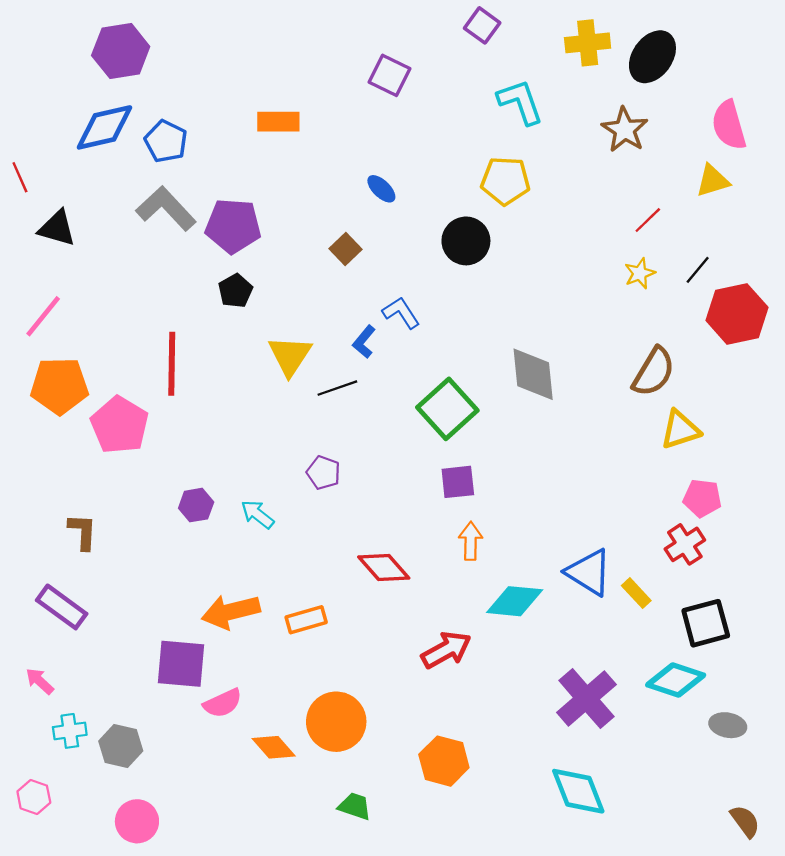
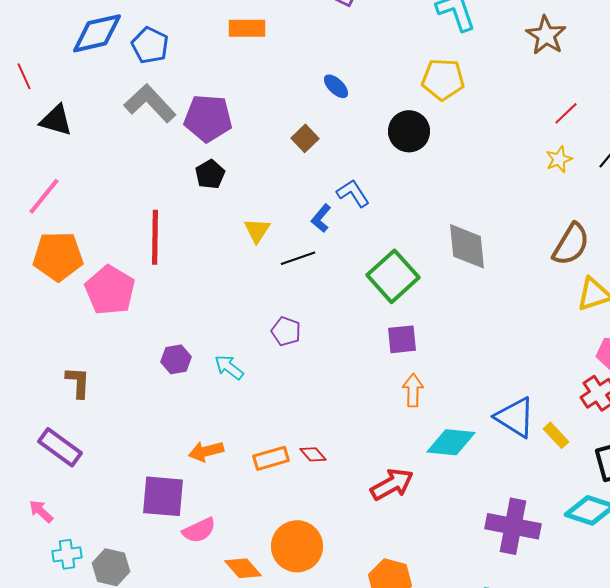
yellow triangle: (290, 356) -> (257, 230), size x0.7
red diamond: (384, 568) -> (313, 454), moved, size x0.6
orange arrow: (231, 612) -> (206, 451), size x0.7
purple cross: (586, 699) -> (513, 526), turned -38

